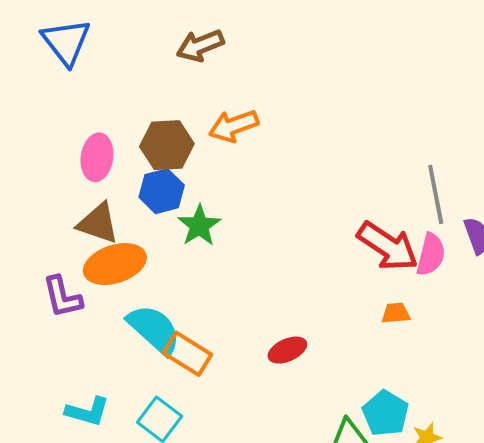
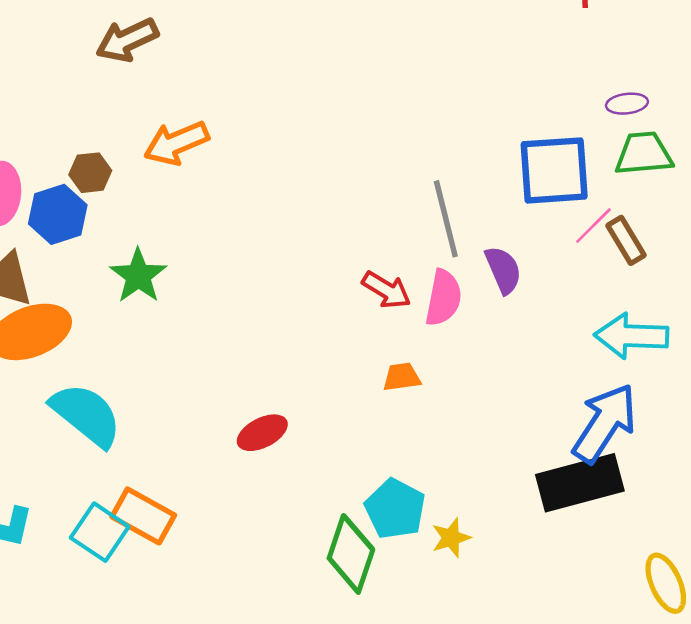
brown hexagon: (167, 145) -> (90, 173), size x0.6
blue hexagon: (162, 191) -> (58, 214), moved
red arrow: (388, 246) -> (386, 290), size x0.6
orange rectangle: (187, 354) -> (143, 516), moved

